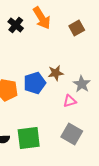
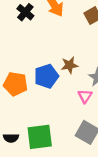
pink triangle: (70, 101) -> (85, 96), turned -40

